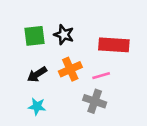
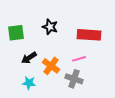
green square: (34, 36) -> (16, 33), moved
orange cross: (70, 69) -> (51, 66), moved, turned -30

